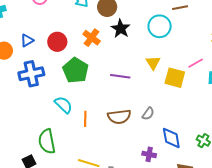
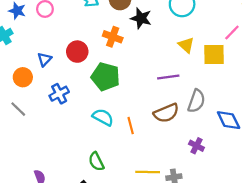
blue cross: (31, 74) -> (59, 94), size x0.7
purple line: (120, 76) -> (168, 77), moved
gray semicircle: (148, 114) -> (196, 101), size x1.5
green semicircle: (47, 141) -> (96, 162), size x0.7
purple cross: (149, 154) -> (196, 146), moved, turned 32

